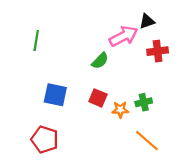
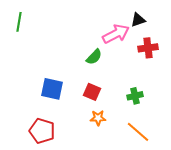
green line: (36, 40) -> (19, 22), moved
orange star: (120, 110) -> (98, 118), moved

